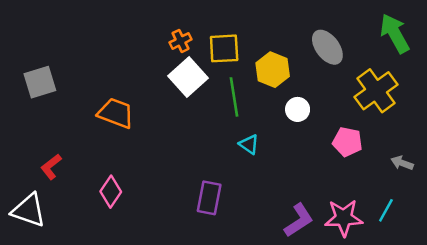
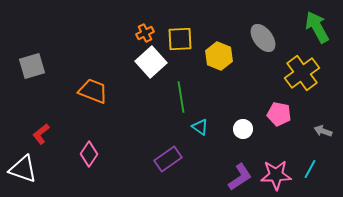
green line: (234, 97) -> (181, 97), moved
white circle: (298, 109) -> (243, 129), moved
cyan triangle: (249, 144) -> (200, 127), moved
purple rectangle: (209, 198) -> (168, 159), turned 44

